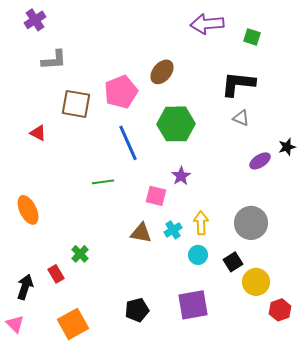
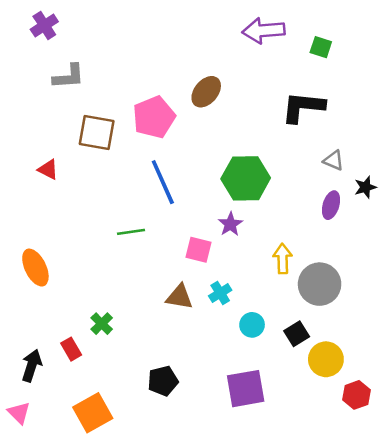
gray triangle: (241, 118) -> (334, 161), moved
green hexagon: (176, 124) -> (246, 178), moved
purple ellipse: (260, 161) -> (331, 205), turned -40
yellow arrow: (201, 223) -> (283, 259), moved
black pentagon: (137, 310) -> (163, 381), moved

